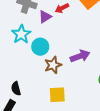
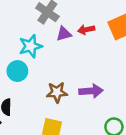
cyan circle: (40, 47) -> (17, 71), moved

